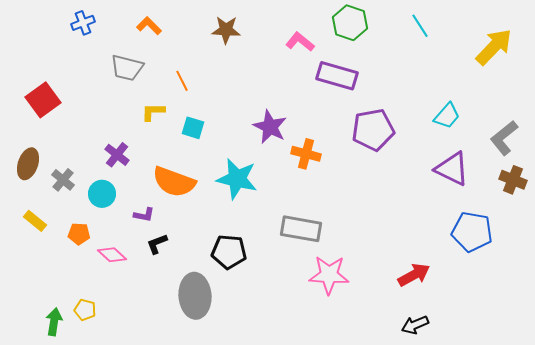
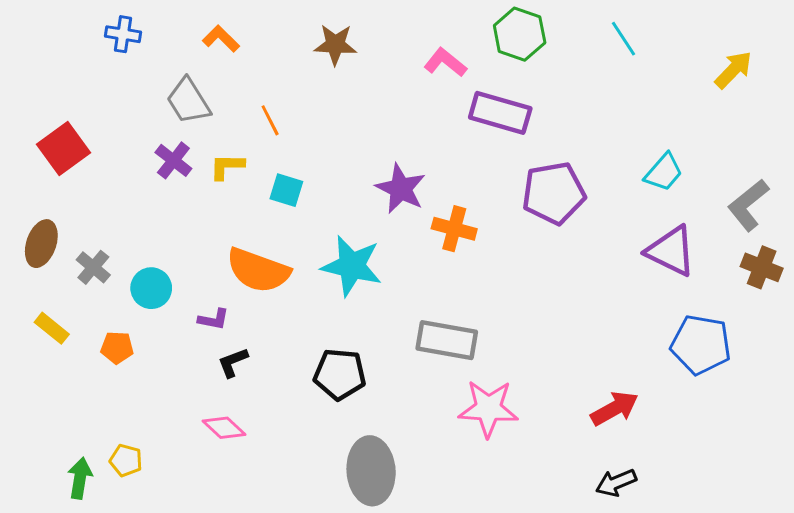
blue cross: (83, 23) -> (123, 34), turned 30
yellow arrow: (494, 47) -> (733, 70), size x0.7
gray trapezoid: (127, 68) -> (188, 101), turned 44
purple cross: (117, 155) -> (173, 160), moved
pink diamond: (112, 255) -> (224, 428), moved
gray ellipse: (195, 296) -> (371, 471), moved

